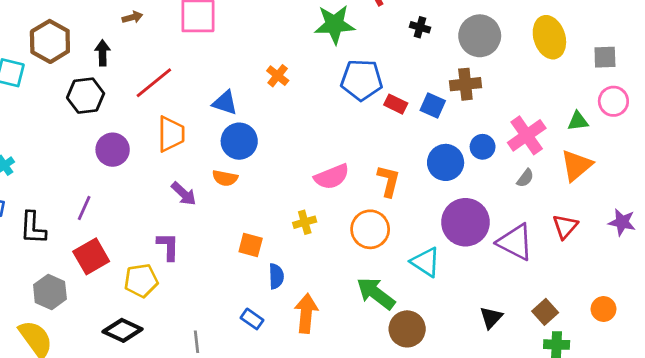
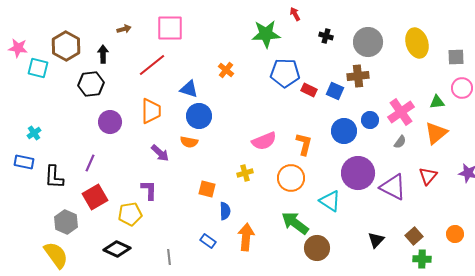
red line: (154, 83) -> (152, 65), moved

